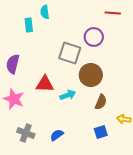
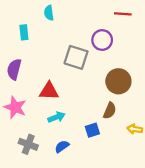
cyan rectangle: (29, 25) -> (24, 32), moved
brown circle: (91, 75) -> (118, 81), moved
cyan arrow: (68, 95) -> (56, 117), moved
blue square: (101, 132) -> (92, 130), moved

